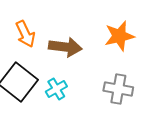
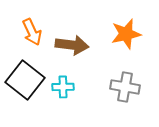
cyan cross: (56, 89) -> (63, 87), turned 30

